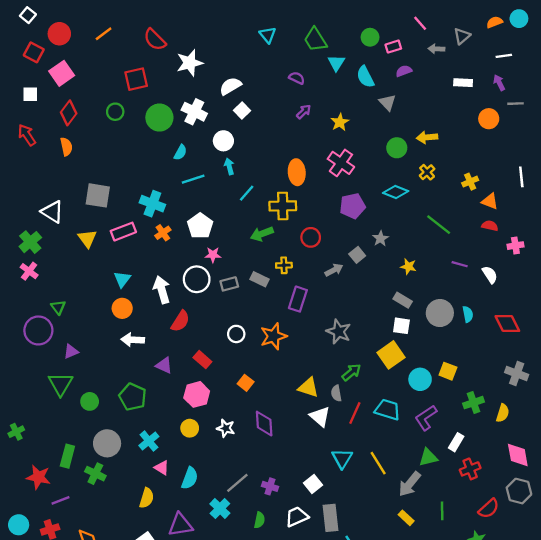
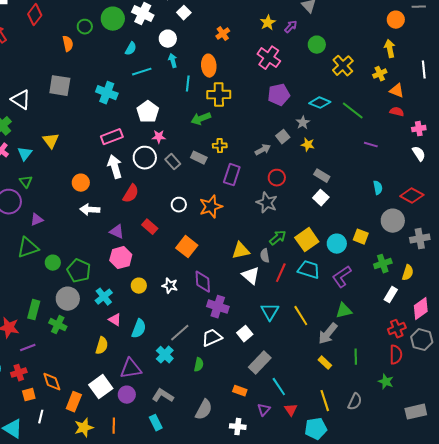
green circle: (115, 112) -> (85, 27), moved
purple arrow: (304, 112) -> (291, 27), moved
yellow arrow: (427, 137) -> (390, 49), moved, turned 84
orange semicircle: (66, 147) -> (68, 44), moved
orange ellipse: (297, 172) -> (209, 66), moved
yellow cross: (427, 172) -> (343, 66), size x1.5
cyan diamond: (396, 192) -> (320, 103), moved
cyan line: (247, 193) -> (188, 84), turned -35
pink rectangle: (123, 232) -> (112, 137), moved
orange cross: (163, 233) -> (223, 34), moved
red circle: (311, 237) -> (277, 178), moved
yellow triangle: (87, 239) -> (51, 141), moved
yellow star: (408, 266) -> (308, 145), moved
white semicircle: (490, 275) -> (419, 154), moved
cyan triangle: (122, 279) -> (25, 154), moved
gray rectangle: (229, 284) -> (173, 162), turned 63
gray circle: (440, 313) -> (393, 221), moved
red diamond: (507, 323) -> (412, 196), turned -35
white square: (401, 326) -> (321, 198), turned 35
yellow square: (391, 355) -> (307, 240), moved
gray cross: (517, 374) -> (420, 239), turned -30
orange square: (246, 383) -> (187, 247), size x1.5
green triangle: (61, 384) -> (28, 248), turned 40
yellow triangle: (308, 387) -> (241, 251), turned -30
pink hexagon: (197, 394) -> (121, 258), moved
green pentagon: (133, 397) -> (79, 271), moved
white rectangle: (456, 442) -> (391, 295), moved
pink diamond: (518, 455) -> (421, 309), turned 65
red cross: (470, 469) -> (397, 329), moved
purple cross: (270, 486) -> (218, 307), moved, size x1.5
red semicircle: (489, 508) -> (396, 355), turned -48
white trapezoid: (297, 517) -> (212, 338), moved
gray rectangle: (330, 518) -> (260, 363), turned 50

